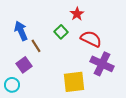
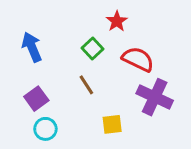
brown line: (36, 46) -> (86, 85), moved
yellow square: (74, 82) -> (112, 124), size x0.6
cyan circle: (12, 85) -> (45, 129), moved

